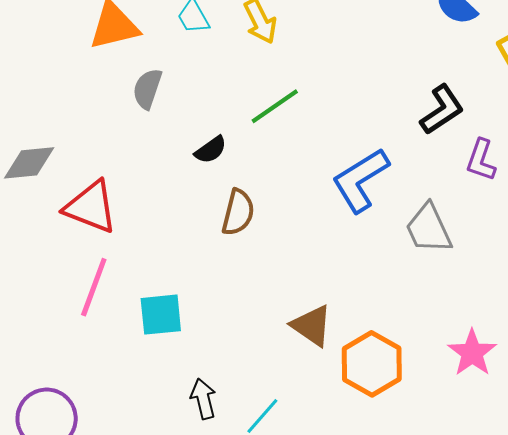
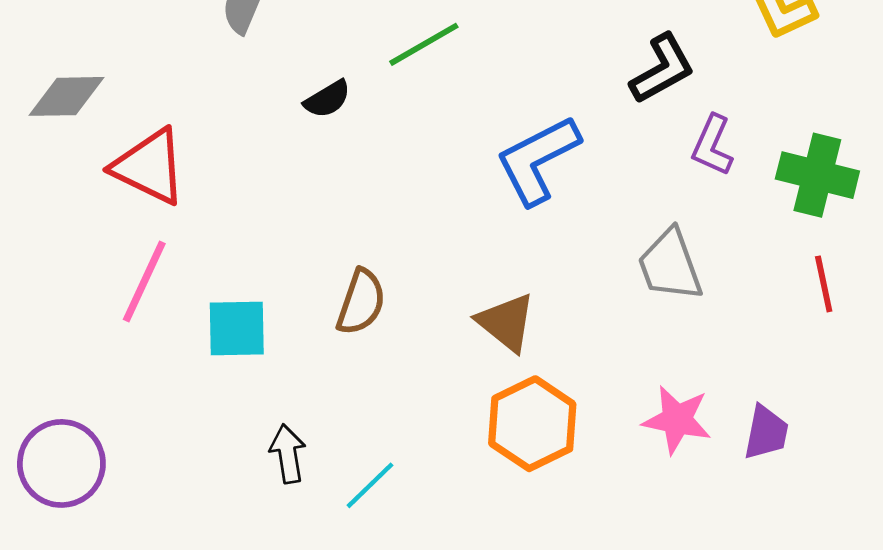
brown semicircle: (238, 212) -> (361, 302), moved
gray trapezoid: (429, 229) -> (670, 265), moved
brown triangle: (312, 326) -> (506, 322), moved
pink star: (472, 353) -> (677, 420), turned -30

